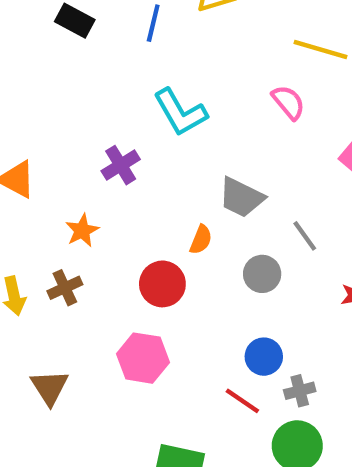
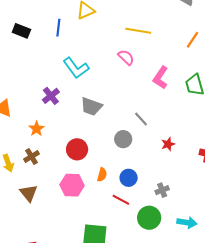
gray trapezoid: (241, 197) -> (91, 106), moved
orange semicircle: (201, 240) -> (102, 175), moved
brown triangle: (50, 387) -> (29, 193), moved
gray cross: (300, 391) -> (162, 190), moved

